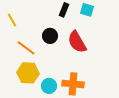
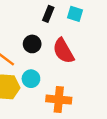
cyan circle: (49, 86) -> (31, 79), moved

